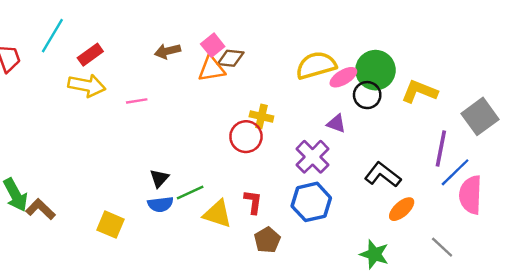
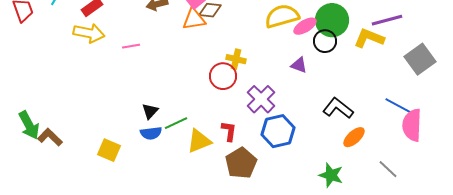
purple line: (441, 149) -> (387, 20), moved, turned 64
purple cross: (313, 157) -> (261, 99), moved
blue line: (455, 172) -> (399, 106), turned 72
yellow triangle: (217, 214) -> (199, 141), turned -40
brown pentagon: (267, 240) -> (241, 163), size x1.4

